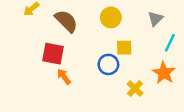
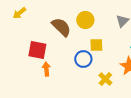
brown semicircle: (66, 21) -> (61, 27), moved
orange arrow: (64, 76) -> (46, 69), turned 32

